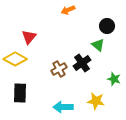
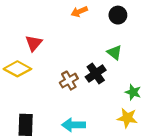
black circle: (107, 26) -> (118, 15), moved
black rectangle: (20, 93) -> (26, 125), moved
yellow star: (96, 101) -> (127, 118), moved

